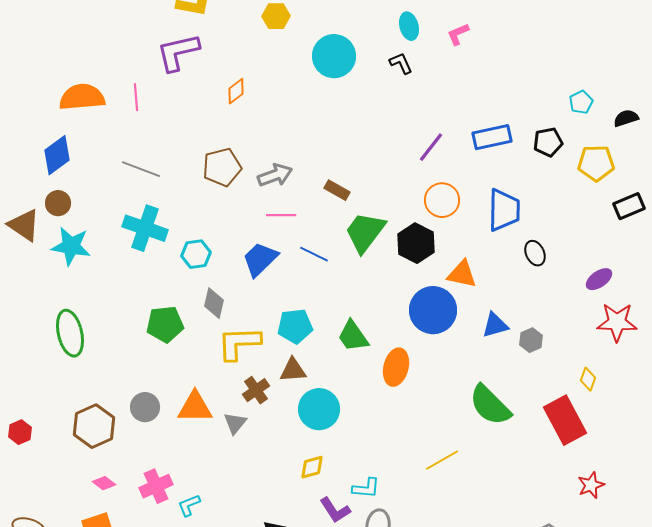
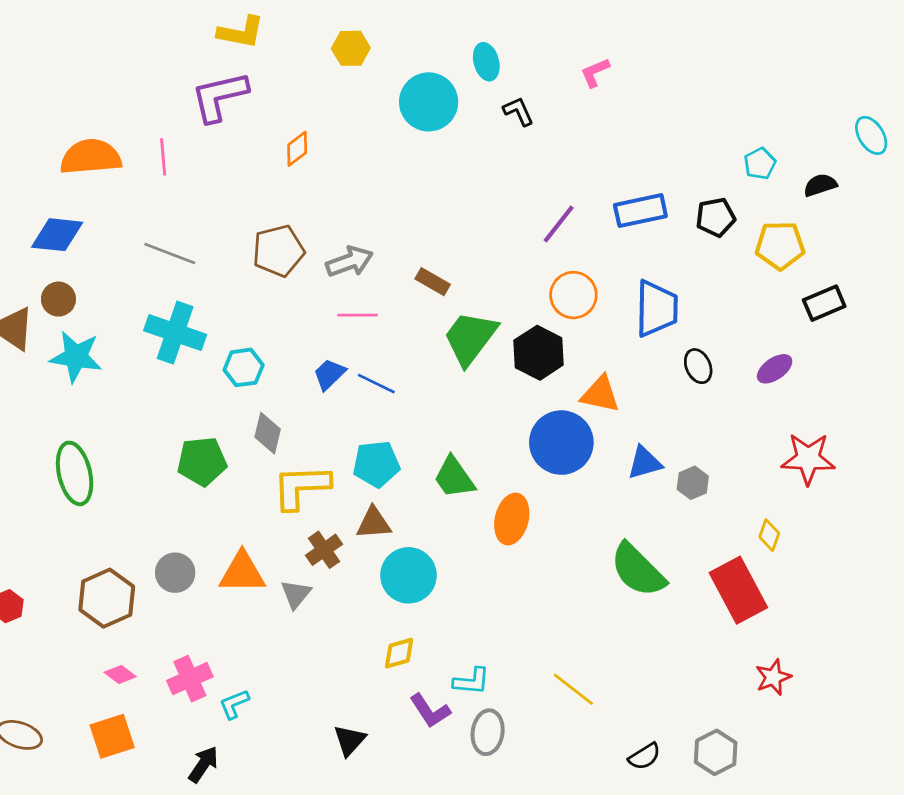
cyan ellipse: (409, 26) -> (486, 62), moved
blue diamond: (57, 155) -> (57, 235), turned 42
blue line: (314, 254) -> (376, 384), moved
blue trapezoid: (260, 259) -> (329, 374), size x0.7
purple ellipse: (599, 279) -> (775, 369), moved
yellow line: (442, 460) -> (573, 689), moved, turned 68

